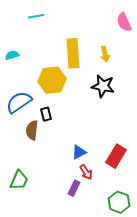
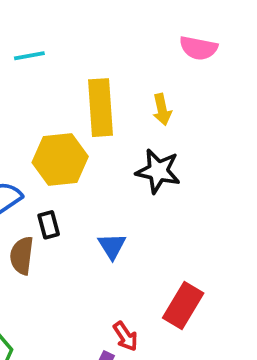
cyan line: (36, 16) -> (29, 56), moved
pink semicircle: (124, 22) -> (198, 48), turned -54
blue triangle: (79, 152) -> (112, 246), moved, turned -35

